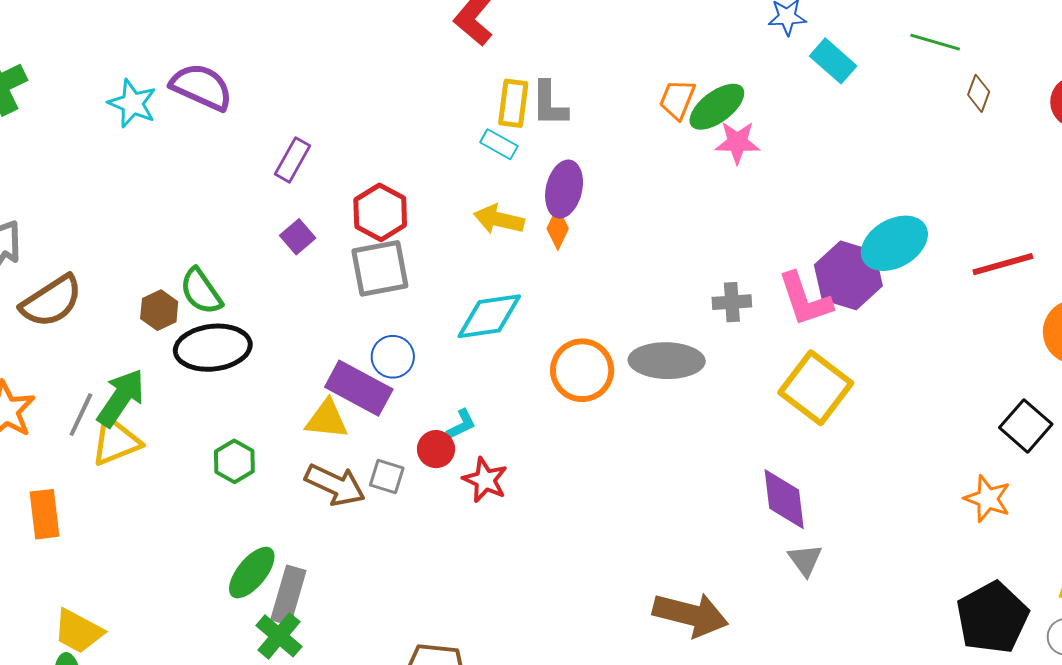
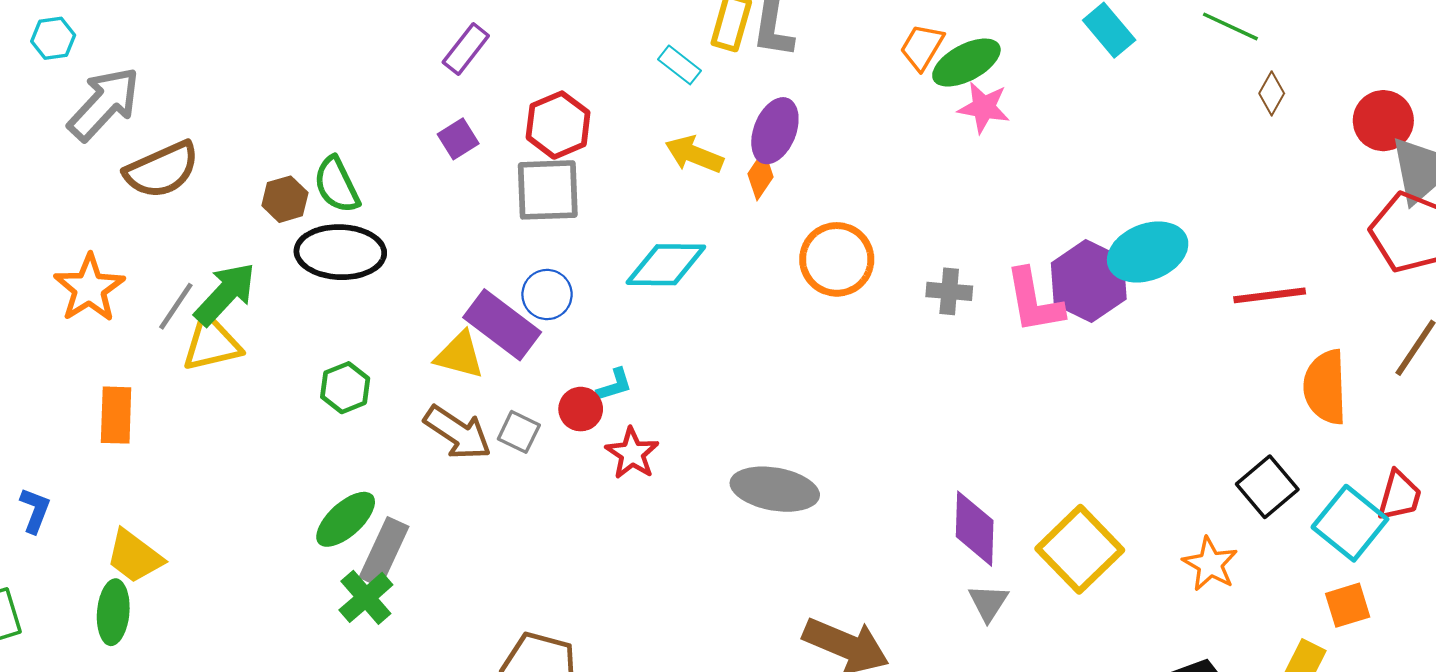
cyan rectangle: (499, 144) -> (680, 65), moved
gray ellipse: (667, 361) -> (775, 489), moved
orange circle: (582, 370) -> (837, 259), moved
yellow square: (816, 388) -> (1080, 549), moved

